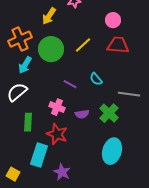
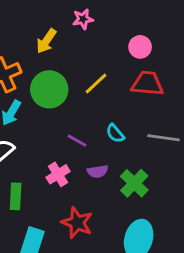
gray line: (129, 94) -> (164, 138), moved
pink cross: (57, 107) -> (58, 174), turned 35
purple semicircle: (82, 114) -> (98, 171), moved
red star: (57, 134) -> (77, 223), moved

